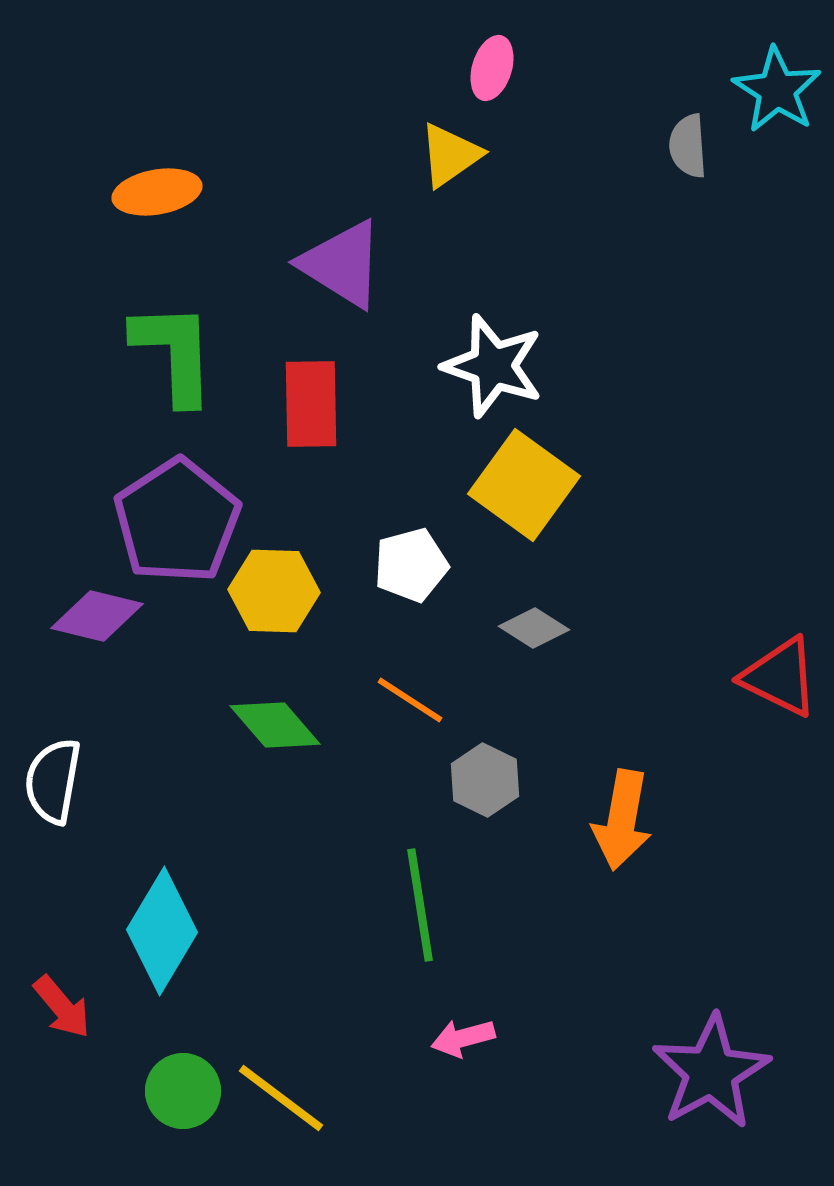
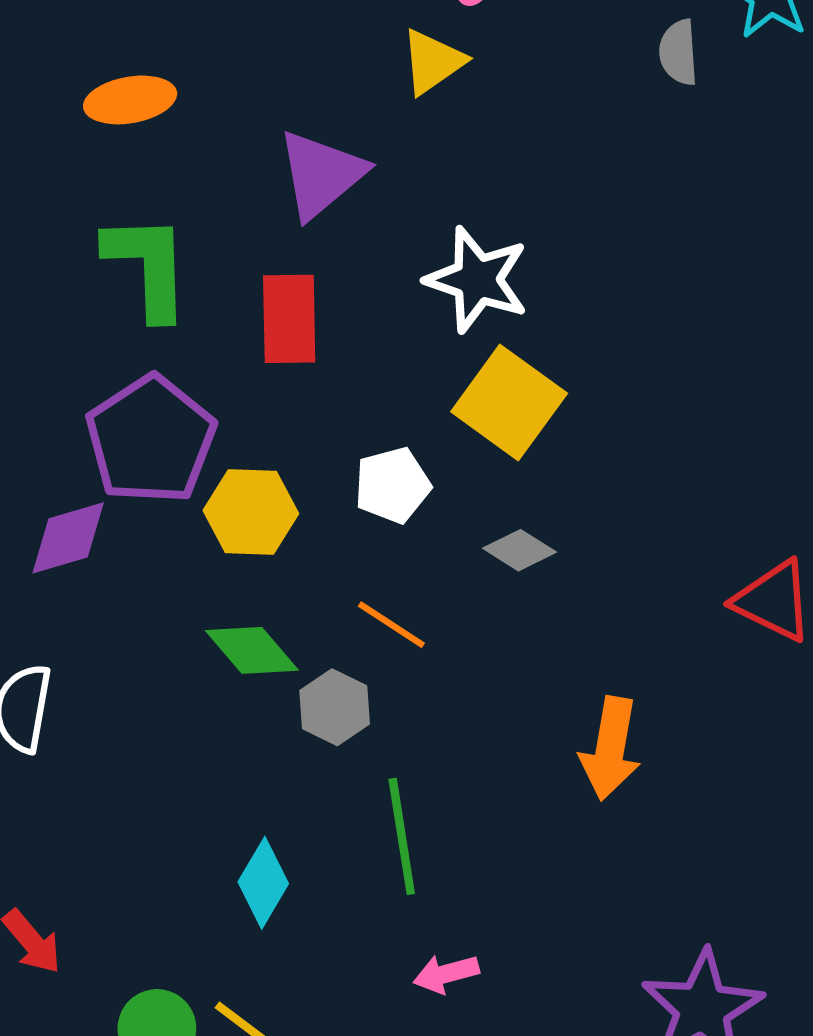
purple triangle: (342, 264) -> (321, 174), turned 48
purple diamond: (97, 616) -> (68, 538), turned -30
gray hexagon: (485, 780) -> (335, 707), moved
cyan diamond: (162, 931) -> (263, 883), moved, size x0.7

